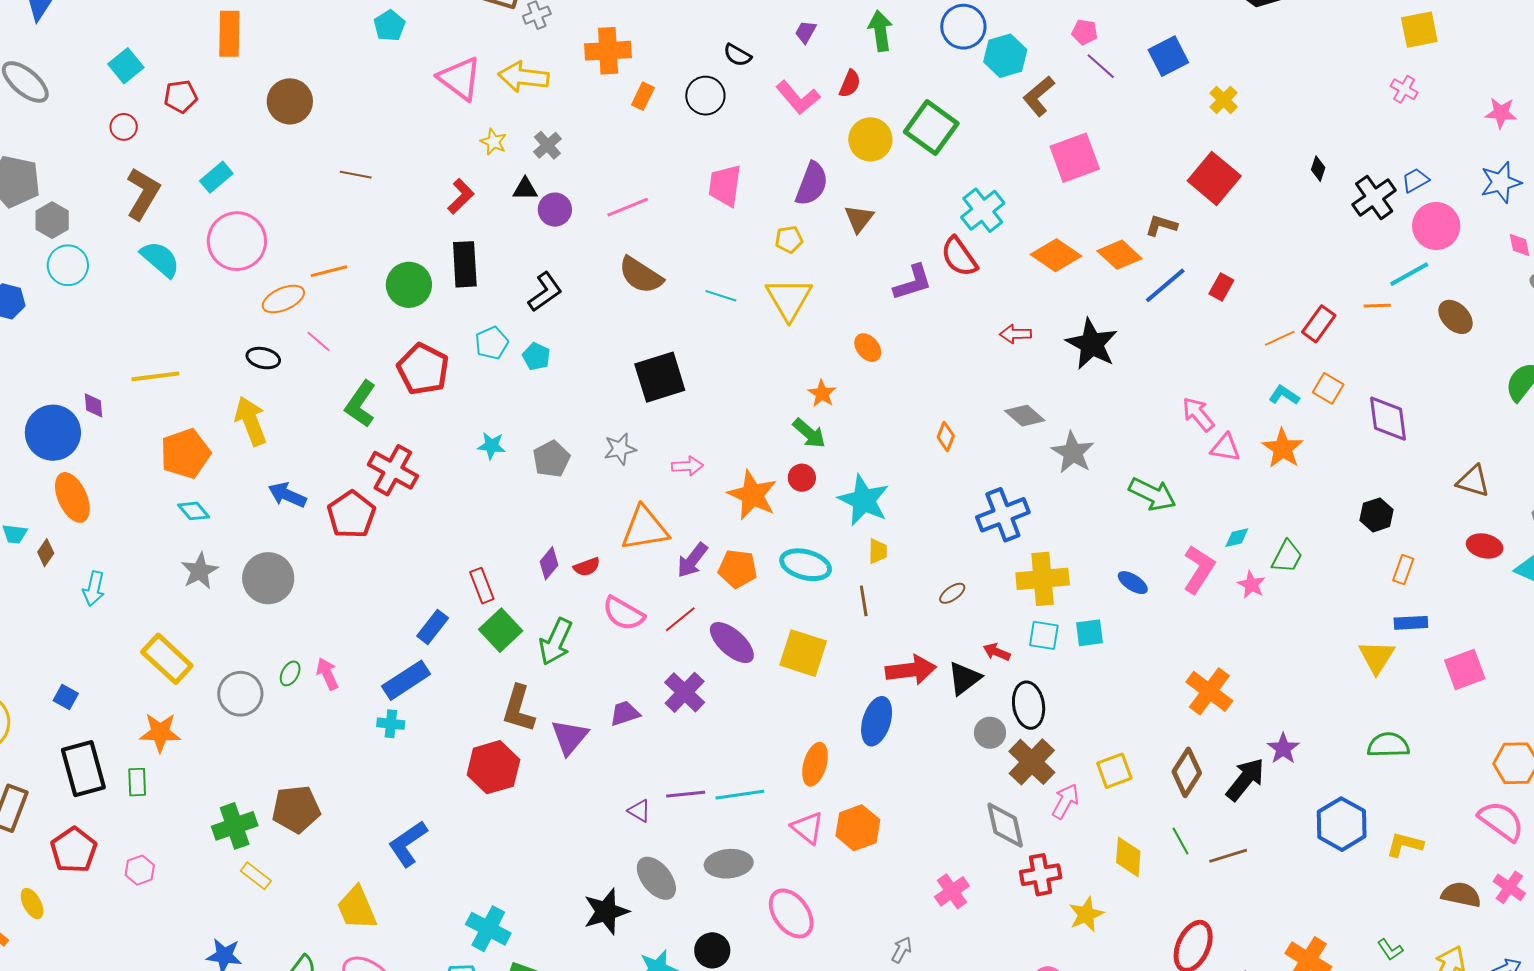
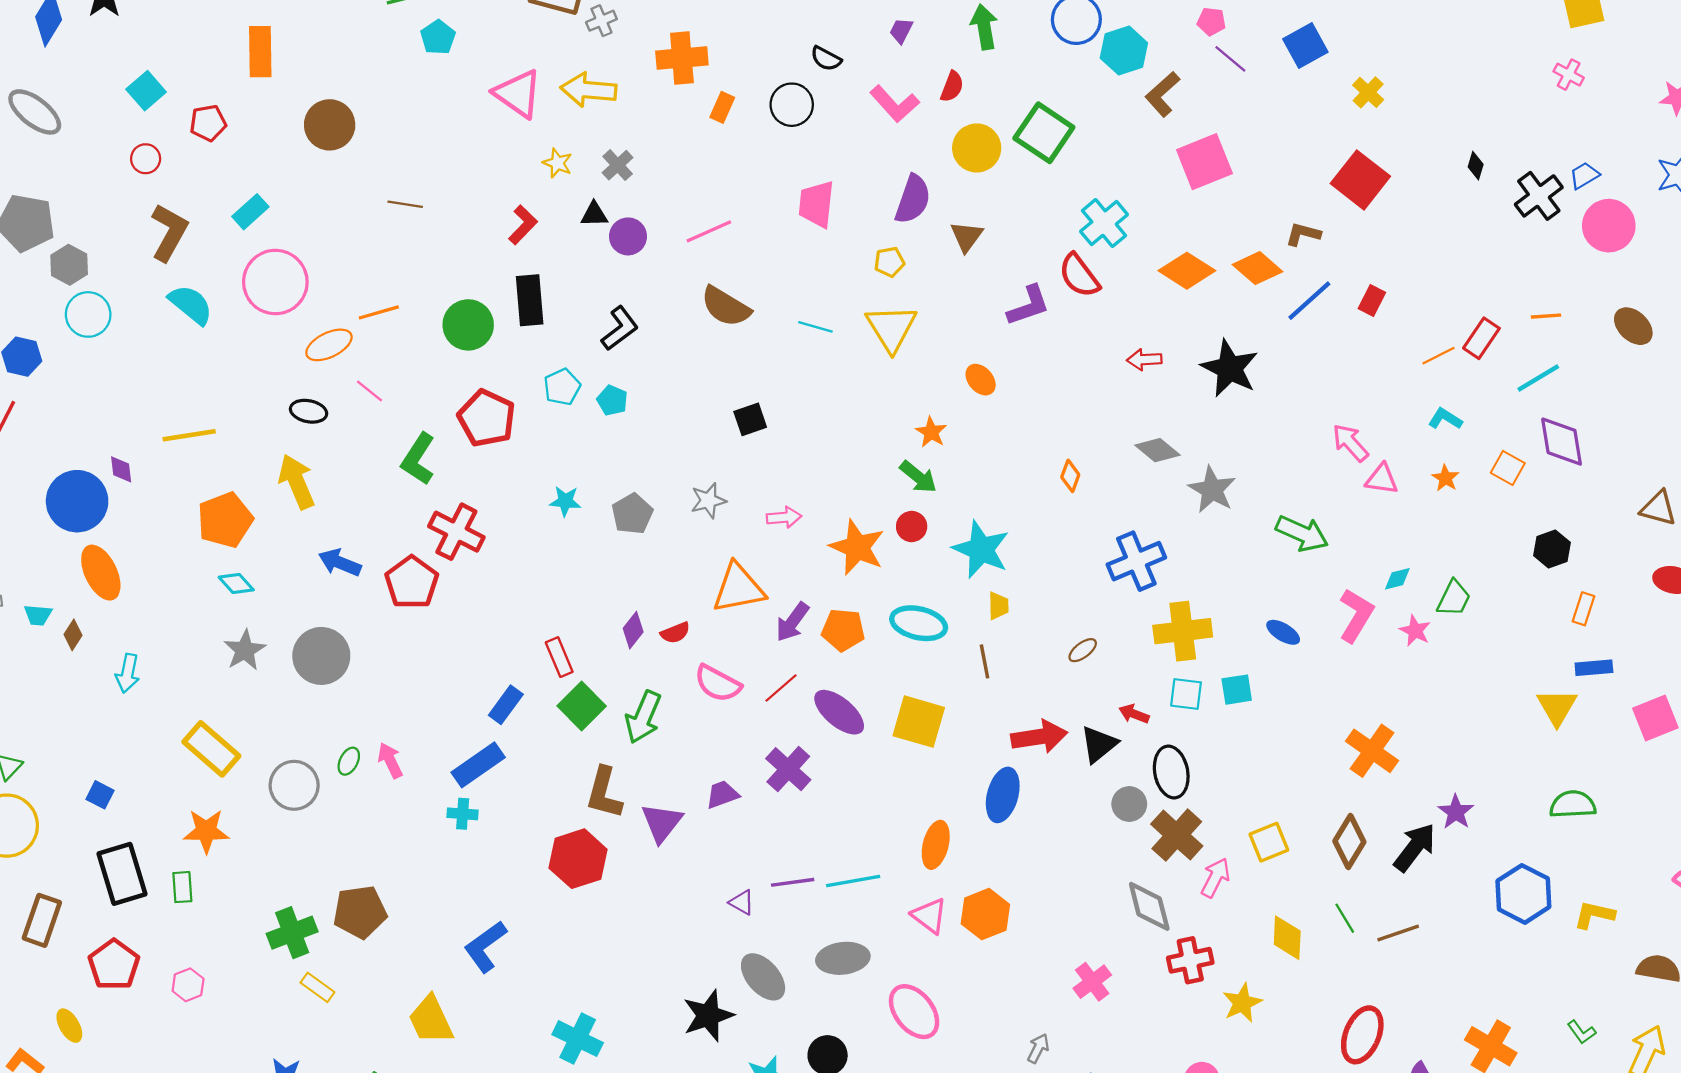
cyan line: (1409, 274) -> (1538, 378), moved
black square: (660, 377) -> (750, 419), size x0.6
orange square: (1328, 388) -> (1508, 468), moved
orange star: (1283, 448) -> (1445, 478), size x0.6

